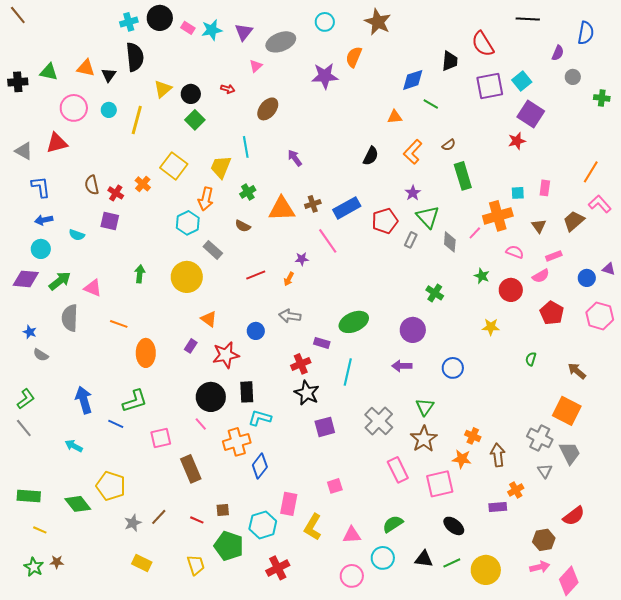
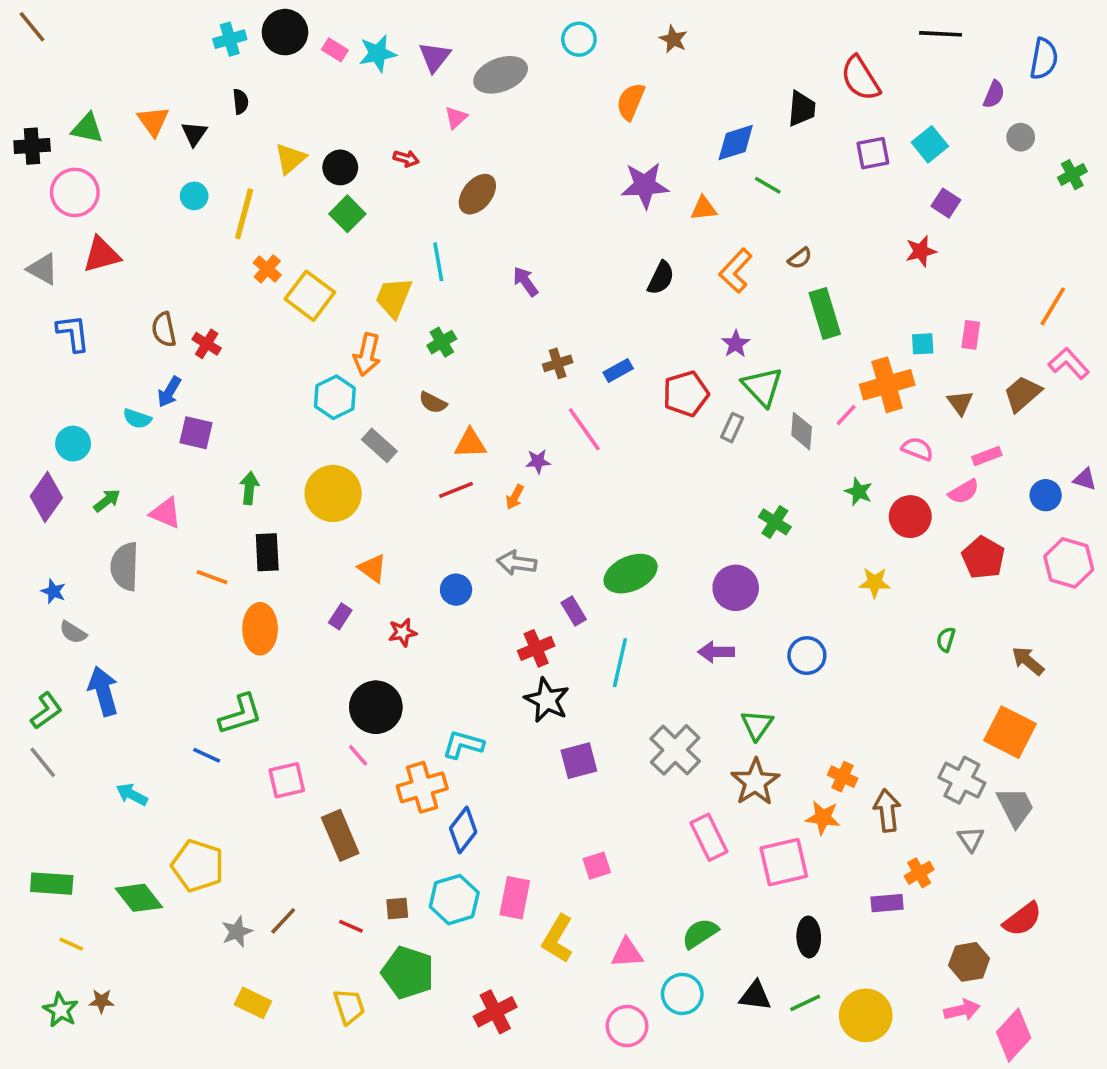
brown star: (378, 22) -> (673, 39), size x0.6
black semicircle: (135, 57) -> (240, 102), size x0.5
orange triangle: (86, 68) -> (153, 121), turned 42
purple star: (325, 76) -> (645, 185), moved
purple square: (490, 86) -> (873, 153), size x0.7
green cross: (602, 98) -> (1072, 175), turned -35
pink circle: (74, 108) -> (75, 192), moved
purple square: (531, 114) -> (946, 203), size x0.6
orange cross: (143, 184) -> (267, 269), moved
blue rectangle: (347, 208) -> (618, 371), size x0.6
orange triangle: (282, 209) -> (470, 444), moved, size x0.7
blue arrow: (44, 220) -> (169, 392), moved, turned -48
purple square: (110, 221) -> (196, 433), moved
purple diamond: (26, 279) -> (46, 497), turned -60
green arrow: (60, 281) -> (107, 501), size x0.7
purple rectangle: (322, 343) -> (574, 611), turned 42
red star: (226, 355) -> (403, 632), size x0.6
black rectangle: (247, 392) -> (267, 552), moved
blue arrow: (84, 400) -> (103, 691), moved
cyan hexagon: (263, 525) -> (454, 900), moved
black ellipse: (454, 526) -> (809, 937), turned 50

